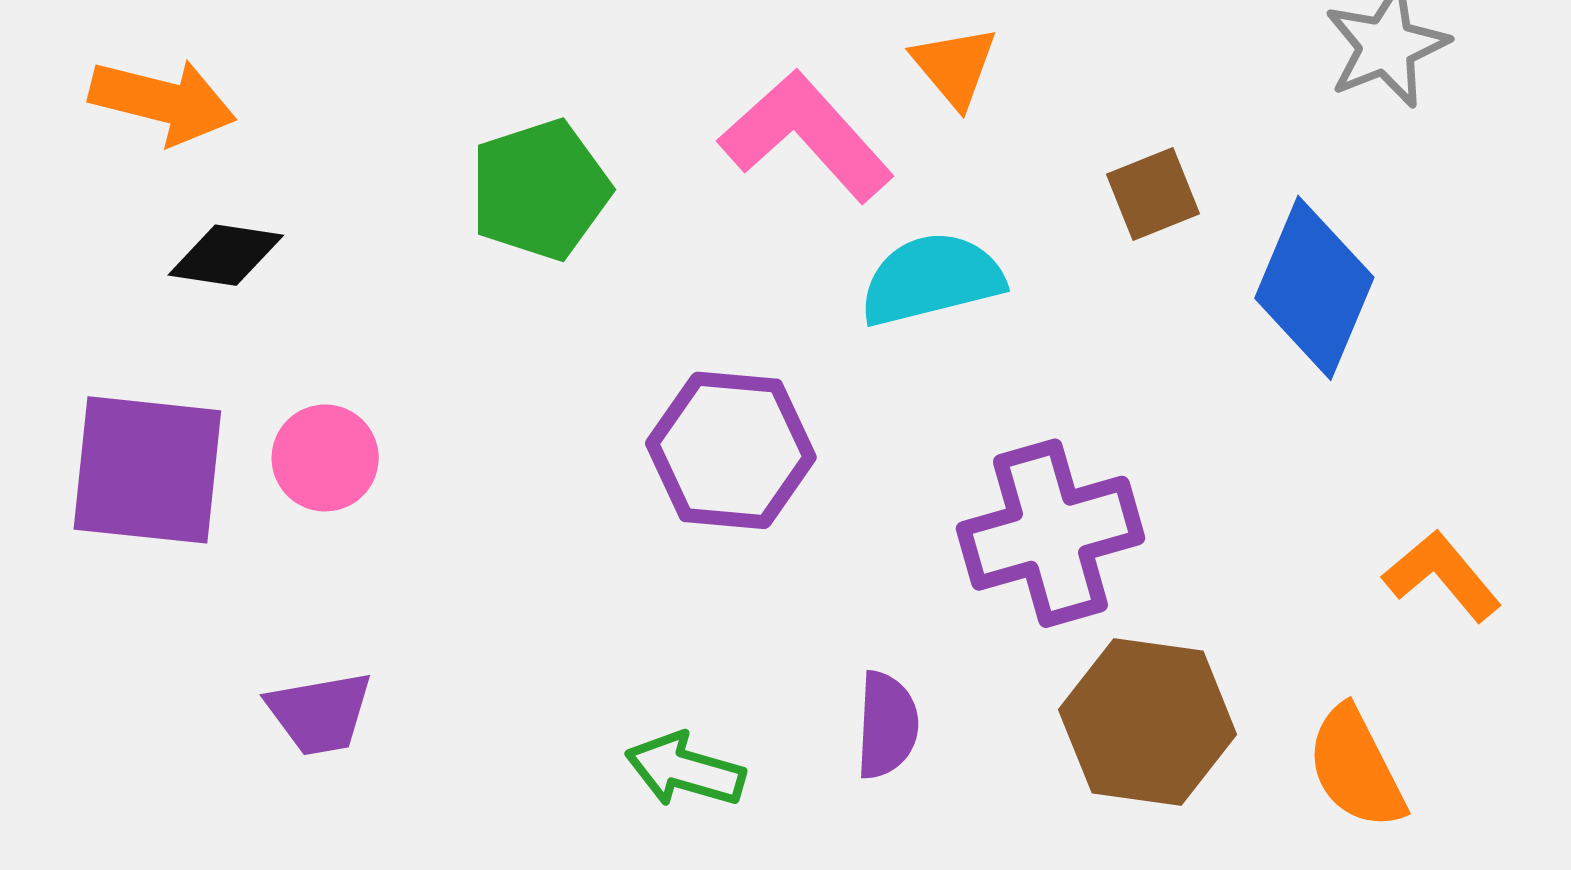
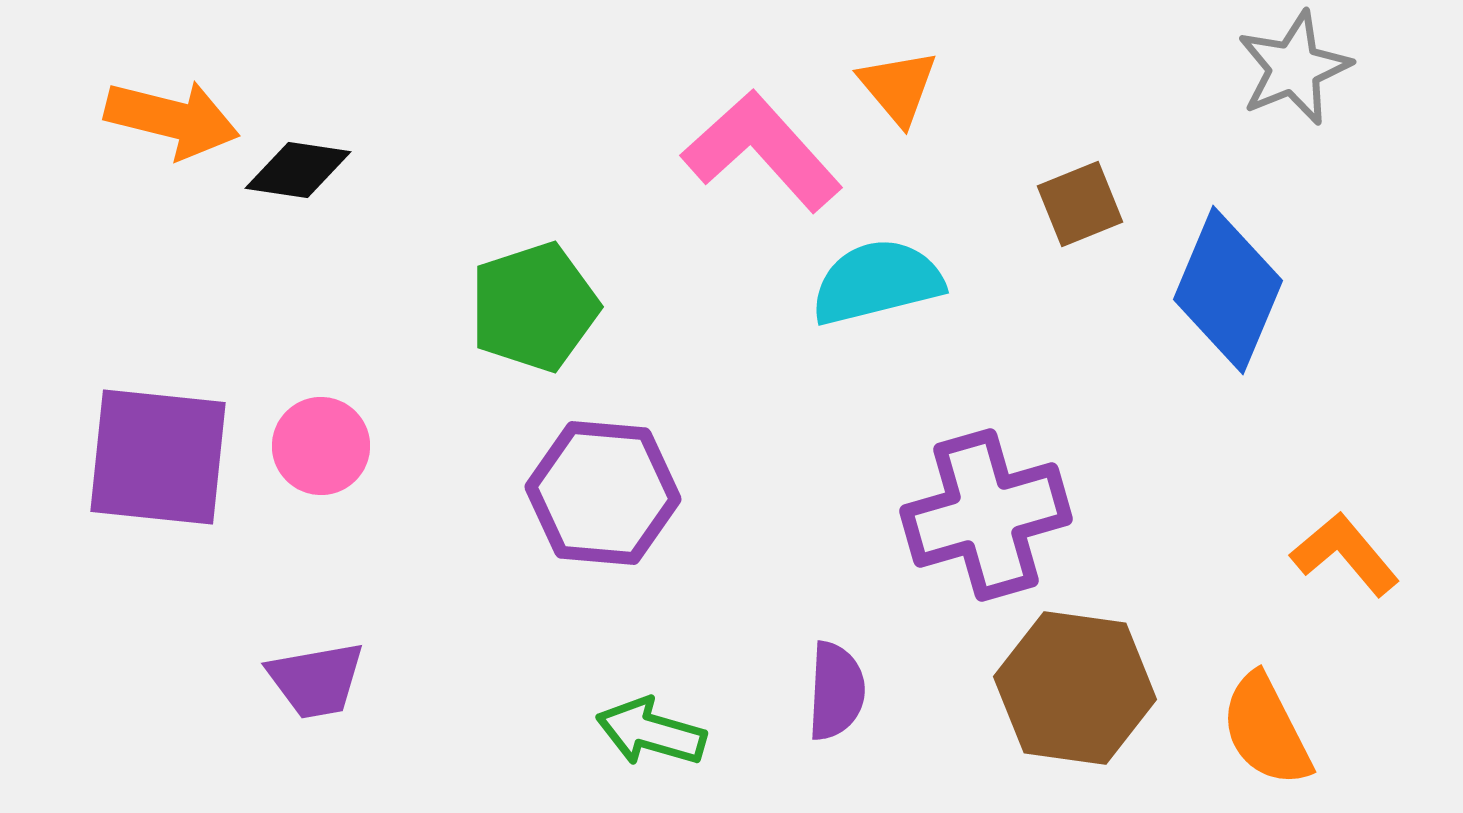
green pentagon: (540, 190) -> (534, 307), moved
black diamond: (226, 255) -> (298, 170), moved
purple hexagon: (731, 450) -> (603, 493), moved

